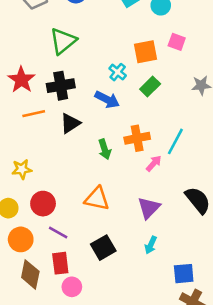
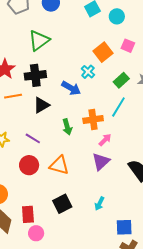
orange square: (146, 52) -> (103, 52), turned -30
cyan cross: (118, 72) -> (88, 72), moved
green rectangle: (150, 87) -> (121, 80), moved
cyan line: (175, 141) -> (118, 107), moved
red circle: (43, 204) -> (29, 165), moved
purple triangle: (149, 208) -> (101, 162), moved
purple line: (58, 232) -> (33, 138), moved

